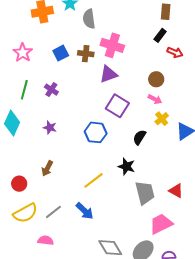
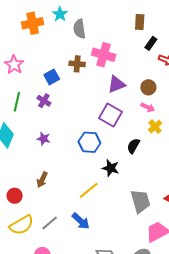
brown rectangle: (166, 12) -> (140, 22), moved
blue square: (61, 53) -> (52, 77), moved
purple triangle: (108, 74) -> (117, 84), moved
black star: (127, 167) -> (111, 168), moved

